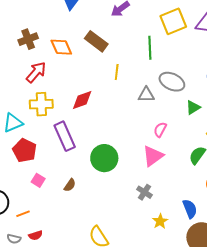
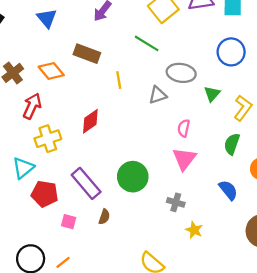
green line: (150, 48) -> (147, 43), turned -40
purple rectangle: (65, 136) -> (86, 183), moved
gray cross: (144, 192) -> (176, 202), moved
blue semicircle: (190, 209) -> (228, 190), moved
yellow star: (160, 221) -> (194, 230), moved

